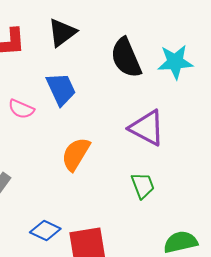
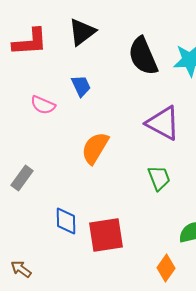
blue trapezoid: (61, 89) -> (81, 86), size x0.7
blue diamond: (45, 231) -> (66, 221), turned 64

